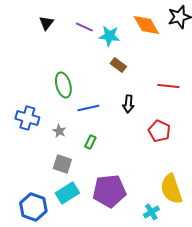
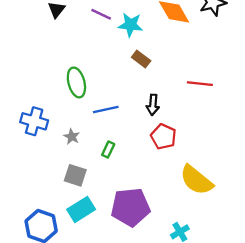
red pentagon: (159, 131) -> (163, 137), moved
yellow semicircle: (171, 189) -> (196, 180), moved, turned -32

